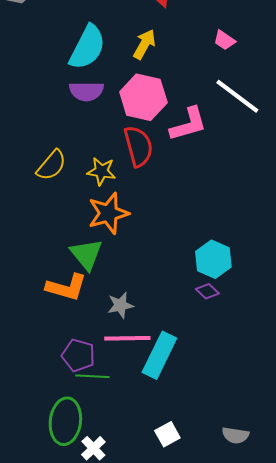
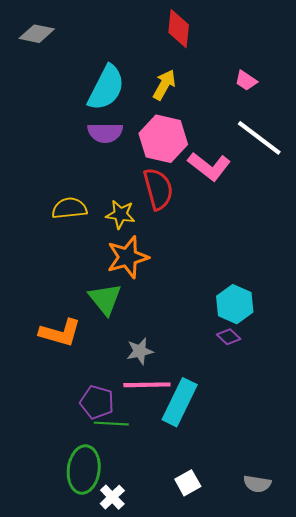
pink L-shape: (188, 124) -> (209, 166), turned 54
yellow semicircle: (51, 165) -> (69, 208), turned -136
orange L-shape: (66, 287) -> (60, 333), moved

